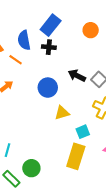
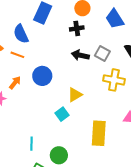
black cross: (49, 47) -> (77, 28), moved
blue circle: (48, 88) -> (42, 76), moved
cyan square: (83, 132) -> (62, 114), moved

